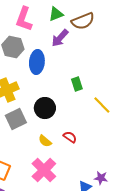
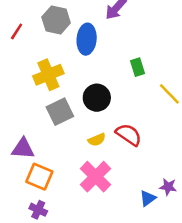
red semicircle: (70, 137) -> (129, 135), size x1.5
yellow semicircle: (45, 141) -> (97, 140), turned -64

